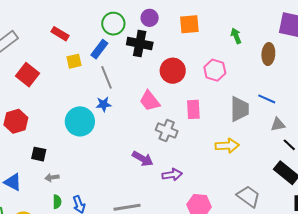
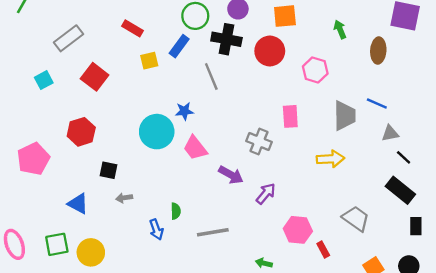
red circle: (173, 71) -> (270, 51), moved
gray line: (106, 77) -> (211, 77), moved
pink trapezoid: (150, 101) -> (195, 148), moved
purple arrow: (172, 175) -> (266, 194), turned -42
green semicircle: (57, 202) -> (176, 211), moved

